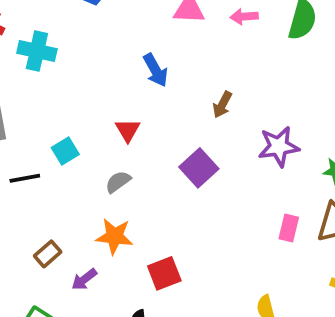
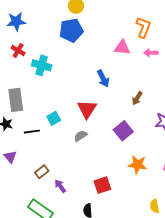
red triangle: (128, 130) -> (87, 109), size x1.5
orange star: (114, 236) -> (138, 165), moved
purple arrow: (84, 279) -> (60, 186), turned 88

